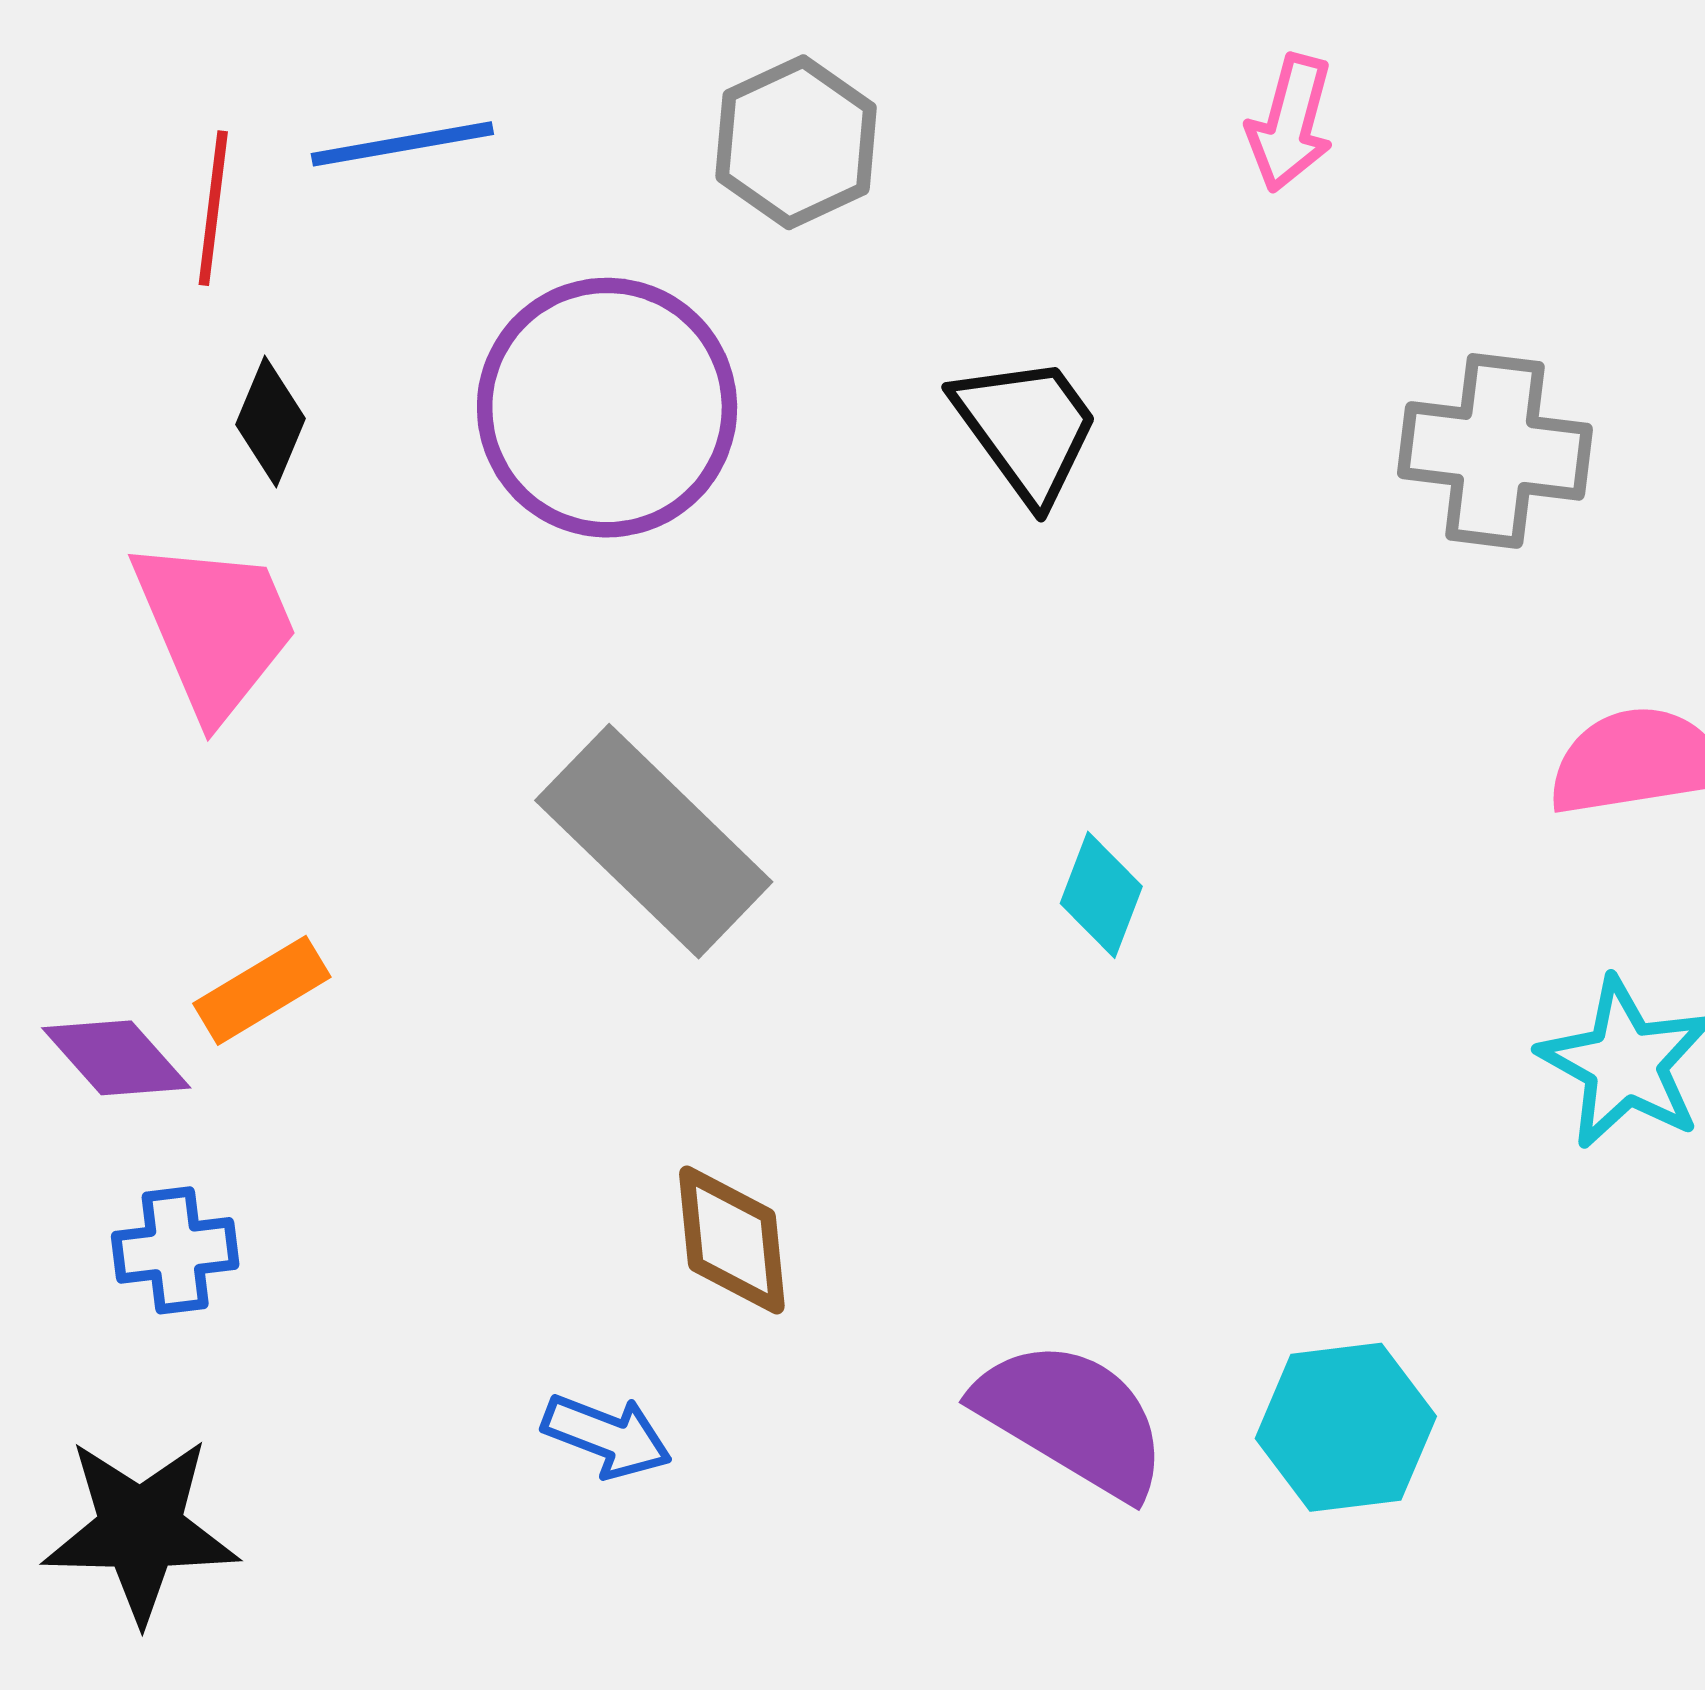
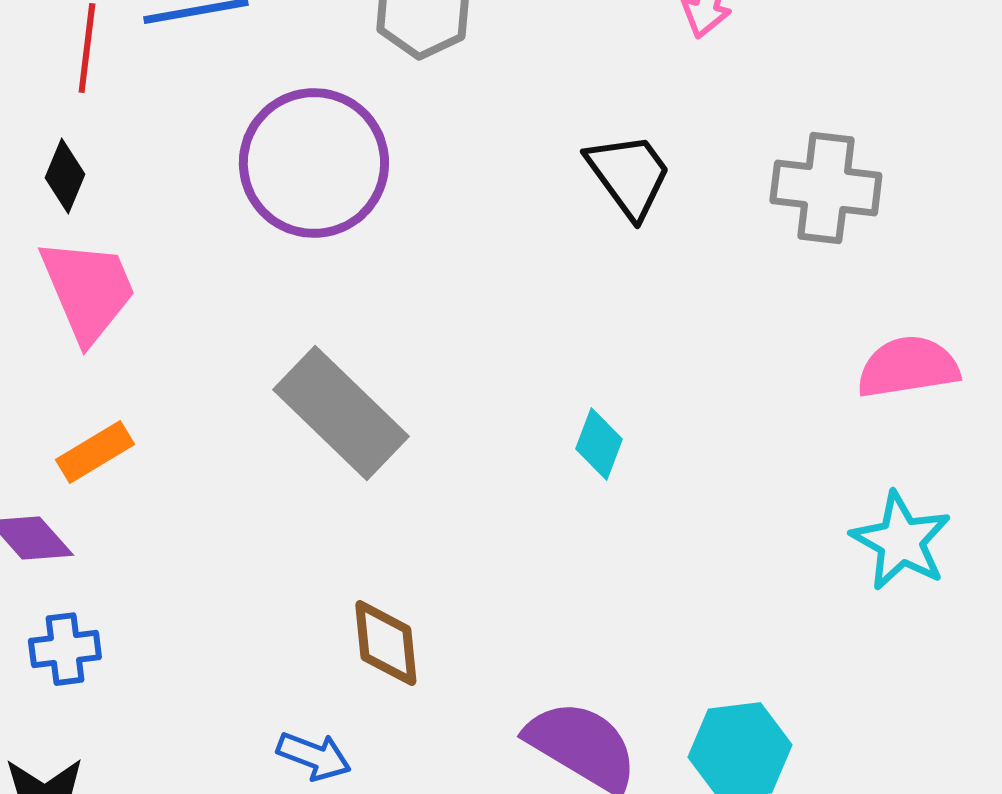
black diamond: (271, 421) -> (65, 176), moved
black trapezoid: (1027, 428) -> (629, 175), moved
orange rectangle: (262, 990) -> (95, 452), moved

